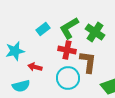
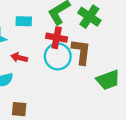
cyan rectangle: (43, 29) -> (24, 21), moved, turned 40
cyan circle: (68, 78) -> (58, 56), moved

